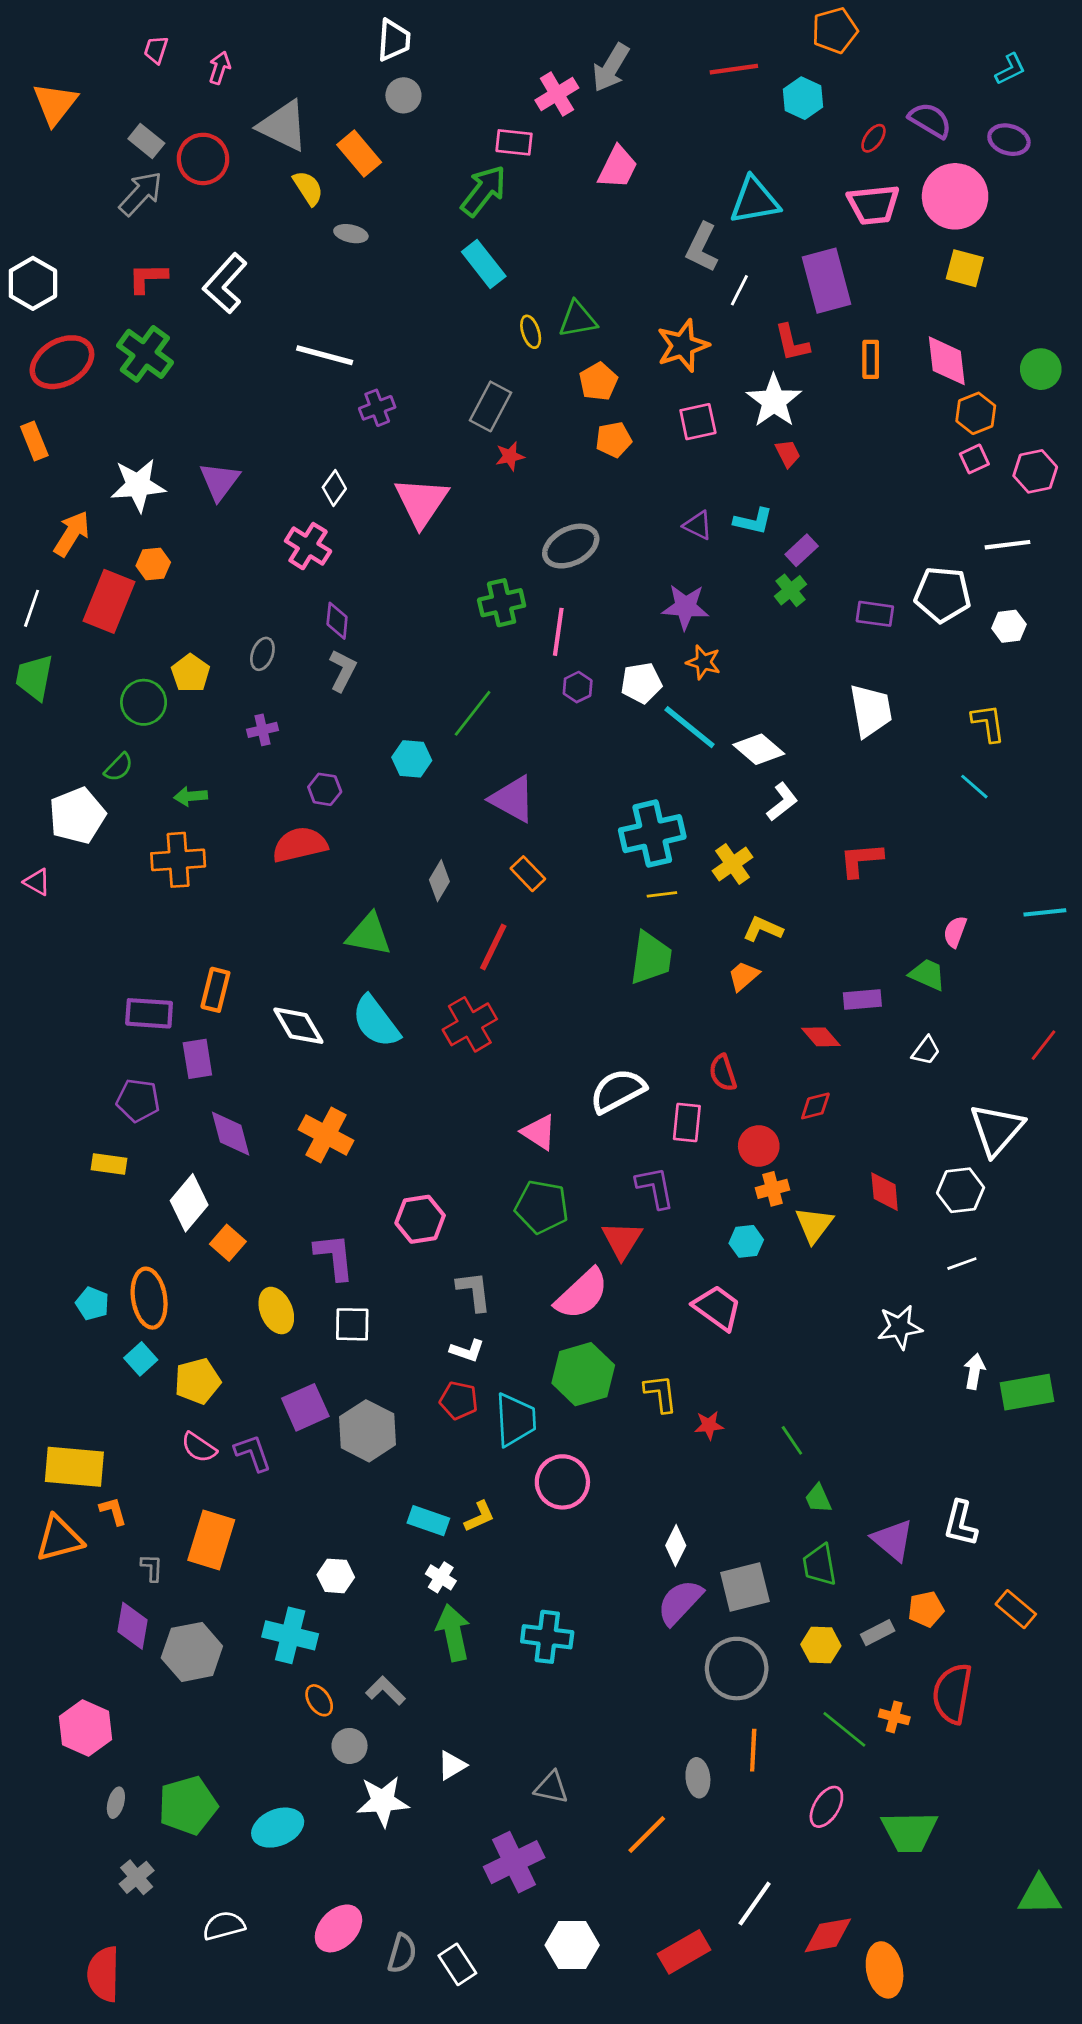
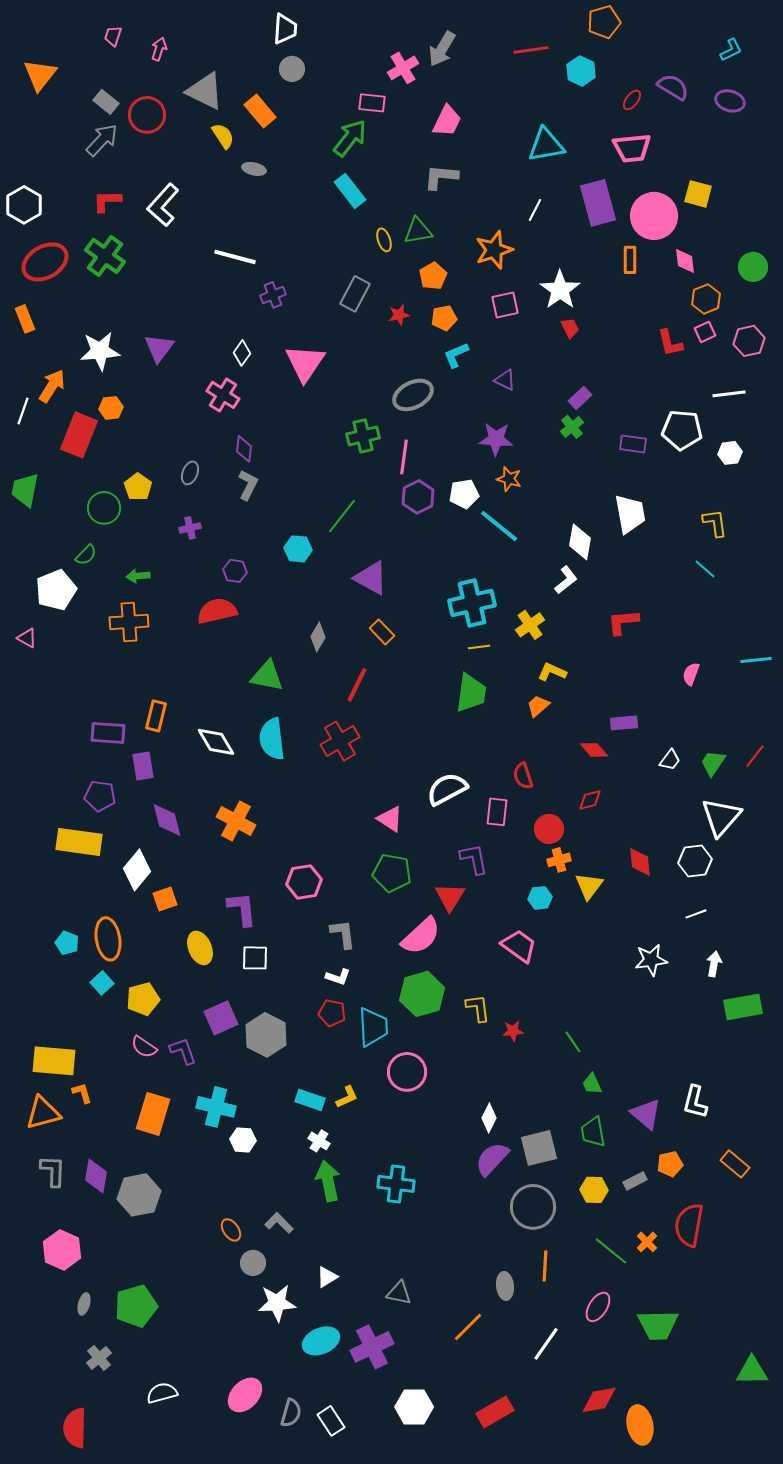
pink circle: (955, 196) -> (654, 216), moved
gray L-shape: (702, 247) -> (441, 177), moved, turned 69
red L-shape: (792, 343) -> (670, 343), moved
pink diamond: (947, 361) -> (685, 261), size x0.7
red star: (510, 456) -> (399, 315), moved
cyan L-shape: (753, 521) -> (456, 355), moved, turned 144
white line: (32, 608) -> (23, 411), moved
purple hexagon: (578, 687) -> (418, 497), size x1.5
white diamond: (759, 749) -> (580, 542), moved, turned 60
green trapezoid: (927, 975) -> (713, 763), moved, turned -80
cyan semicircle: (376, 1022) -> (272, 739), turned 30
yellow rectangle: (109, 1164) -> (79, 842), size x1.8
orange square: (228, 1243) -> (165, 899), turned 30
white arrow: (974, 1371) -> (714, 964), moved
gray L-shape: (152, 1568) -> (53, 1171), moved, size x1.6
cyan cross: (290, 1635) -> (216, 1107), moved
orange cross: (894, 1717) -> (647, 1242), turned 30
cyan ellipse: (278, 1828) -> (321, 1341), moved
white line: (755, 1904) -> (546, 1344), moved

